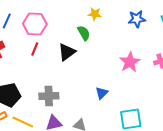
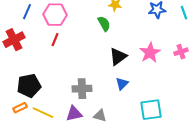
black triangle: (67, 52) -> (118, 57), moved
gray cross: (49, 96) -> (82, 89), moved

